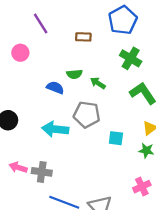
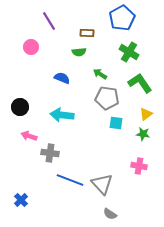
green semicircle: (74, 74) -> (79, 52), moved
gray pentagon: (87, 115) -> (107, 98), moved
pink arrow: (18, 167) -> (29, 136), moved
pink cross: (142, 187) -> (139, 166), turned 35

